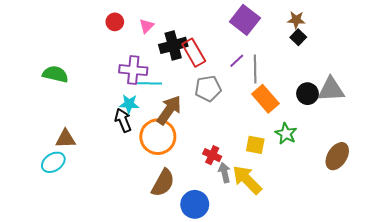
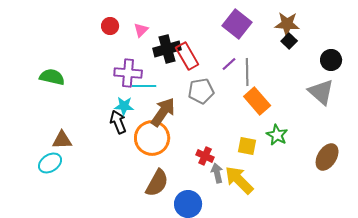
brown star: (296, 20) -> (287, 24), size x1.4
gray triangle: (331, 90) -> (321, 92), turned 44
black circle: (307, 94) -> (331, 60), moved

